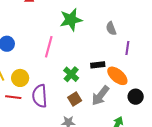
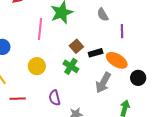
pink line: (49, 47) -> (40, 29), moved
yellow circle: (20, 78) -> (37, 66), moved
purple semicircle: (40, 96) -> (55, 98), moved, size x0.7
brown square: (75, 99) -> (76, 46), moved

